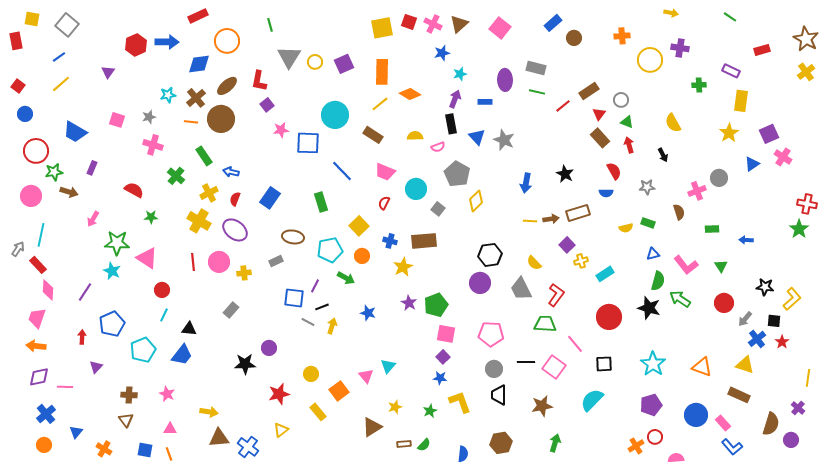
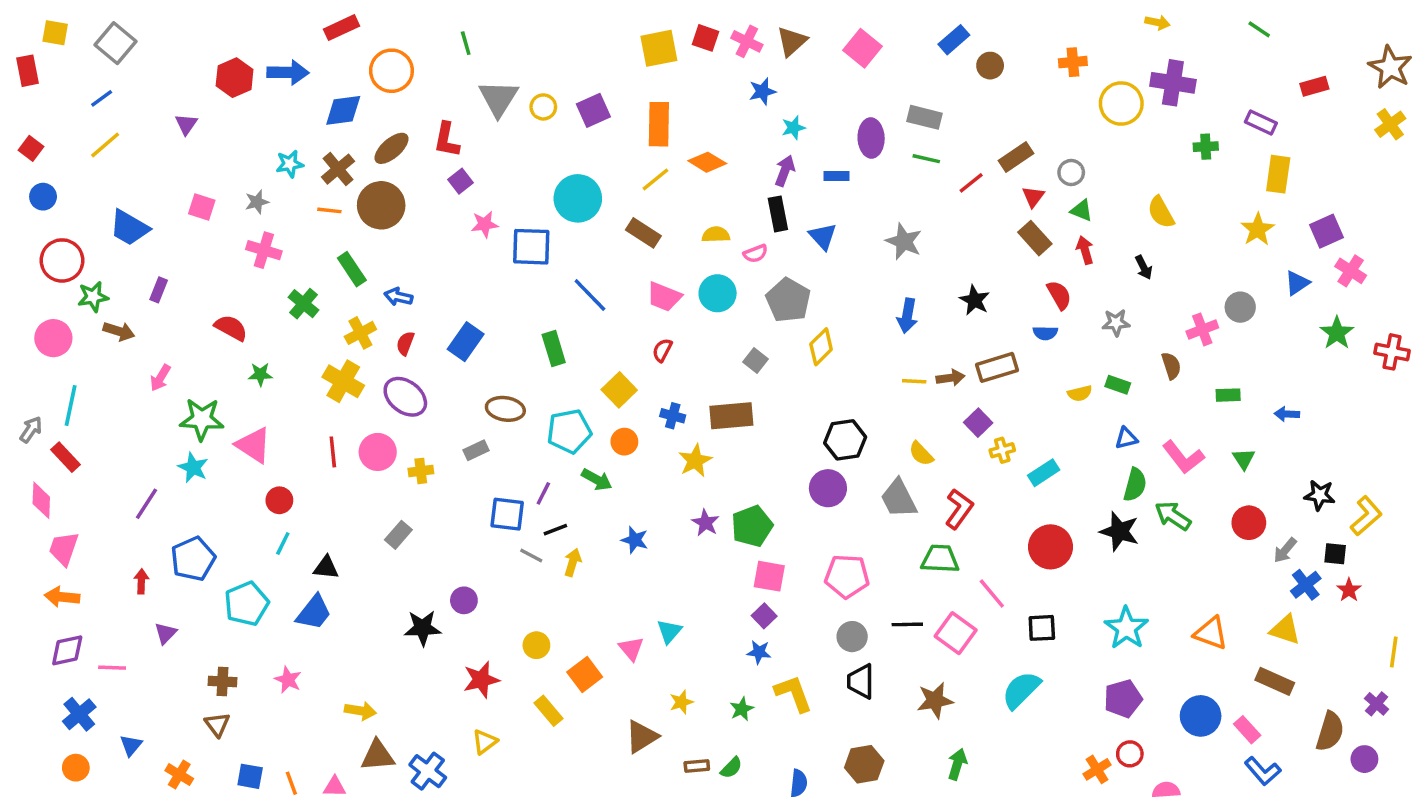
purple cross: (680, 48) -> (1173, 83), size x1.4
gray star: (504, 140) -> (904, 242), moved
cyan circle: (416, 189) -> (718, 293), moved
green star: (799, 229) -> (1337, 333), moved
pink diamond: (48, 290) -> (41, 500), moved
pink triangle: (170, 429) -> (335, 787), moved

